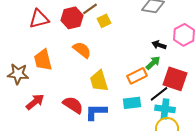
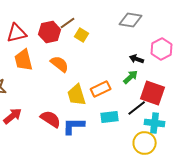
yellow square: (104, 21) -> (82, 35), turned -32
orange trapezoid: (43, 60) -> (24, 60), moved
orange rectangle: (137, 76) -> (101, 89), moved
cyan cross: (165, 109) -> (155, 123), moved

